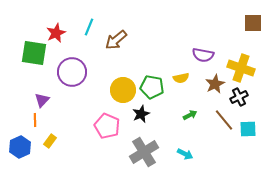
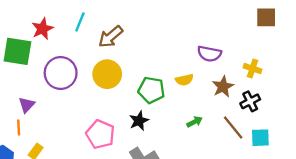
yellow cross: (241, 68) -> (252, 68), size x0.6
yellow circle: (123, 90) -> (107, 74), moved

